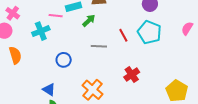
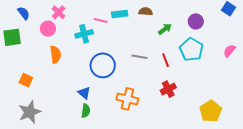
green arrow: (89, 21) -> (165, 29), moved
red line: (123, 35) -> (166, 60), moved
blue circle: (64, 60) -> (103, 65), size x1.6
orange cross: (93, 90) -> (127, 99), turned -35

